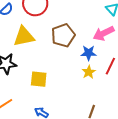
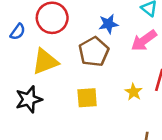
blue star: (89, 53) -> (108, 24), moved
yellow square: (39, 79) -> (87, 98), moved

